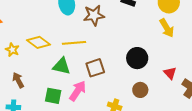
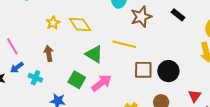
brown star: (94, 15) -> (141, 17), turned -30
yellow line: (74, 43) -> (124, 44), moved
brown square: (95, 68) -> (143, 70), moved

